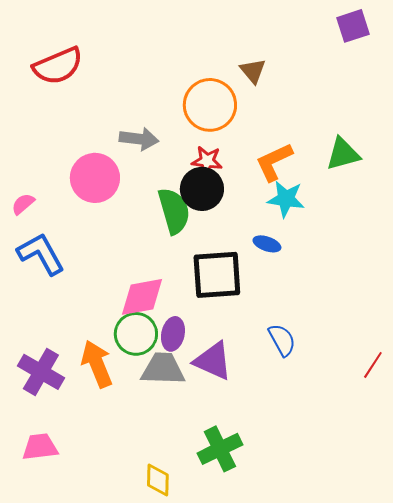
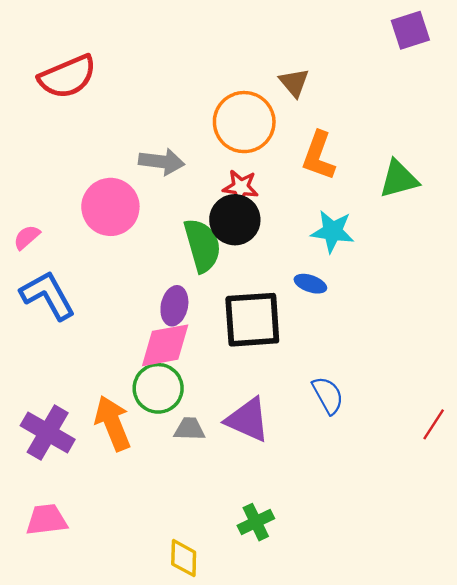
orange L-shape: (274, 162) -> (319, 156), moved, turned -45
purple ellipse: (173, 334) -> (174, 306), moved
gray trapezoid: (163, 369) -> (190, 429), size x0.6
green cross: (220, 449) -> (256, 522), size x0.7

